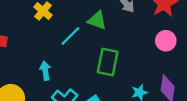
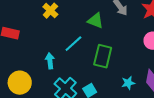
cyan line: (70, 36) -> (73, 44), moved

